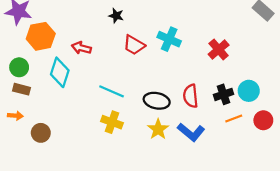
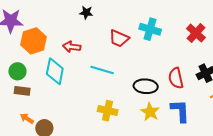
black star: (116, 16) -> (86, 13), moved
cyan line: (112, 91) -> (102, 70), moved
orange arrow: (15, 116) -> (27, 118), moved, turned -144
blue L-shape: (191, 132) -> (180, 111), turned -125

